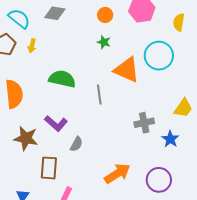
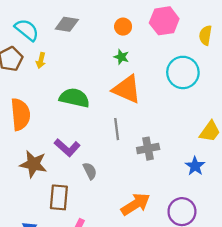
orange triangle: (127, 70) -> (127, 89), moved
gray line: (99, 95) -> (117, 129), moved
gray cross: (144, 123) -> (148, 149), moved
gray semicircle: (76, 144) -> (90, 171), turned -56

